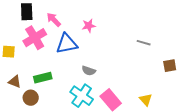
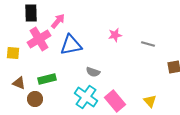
pink arrow: (54, 20) -> (58, 21), turned 84
pink star: (89, 26) -> (115, 35), moved

